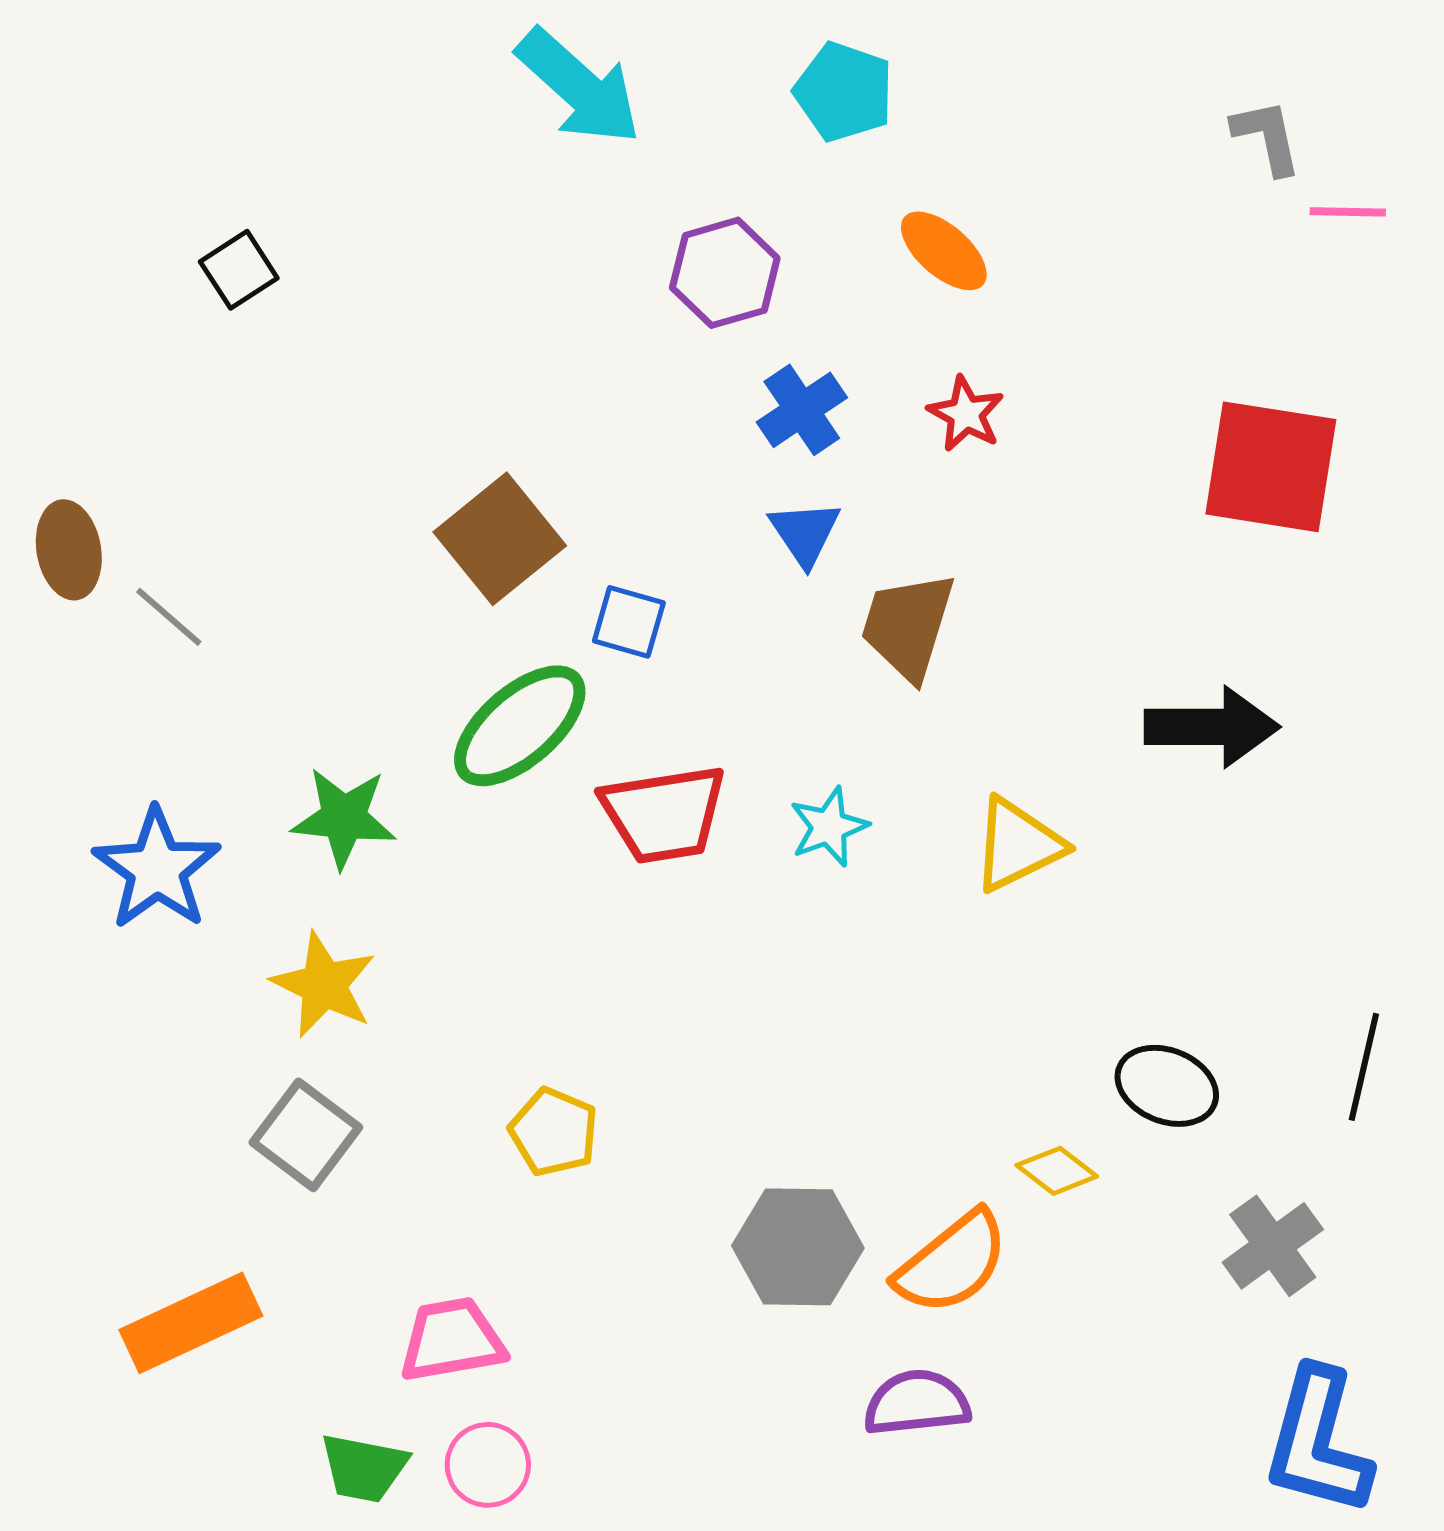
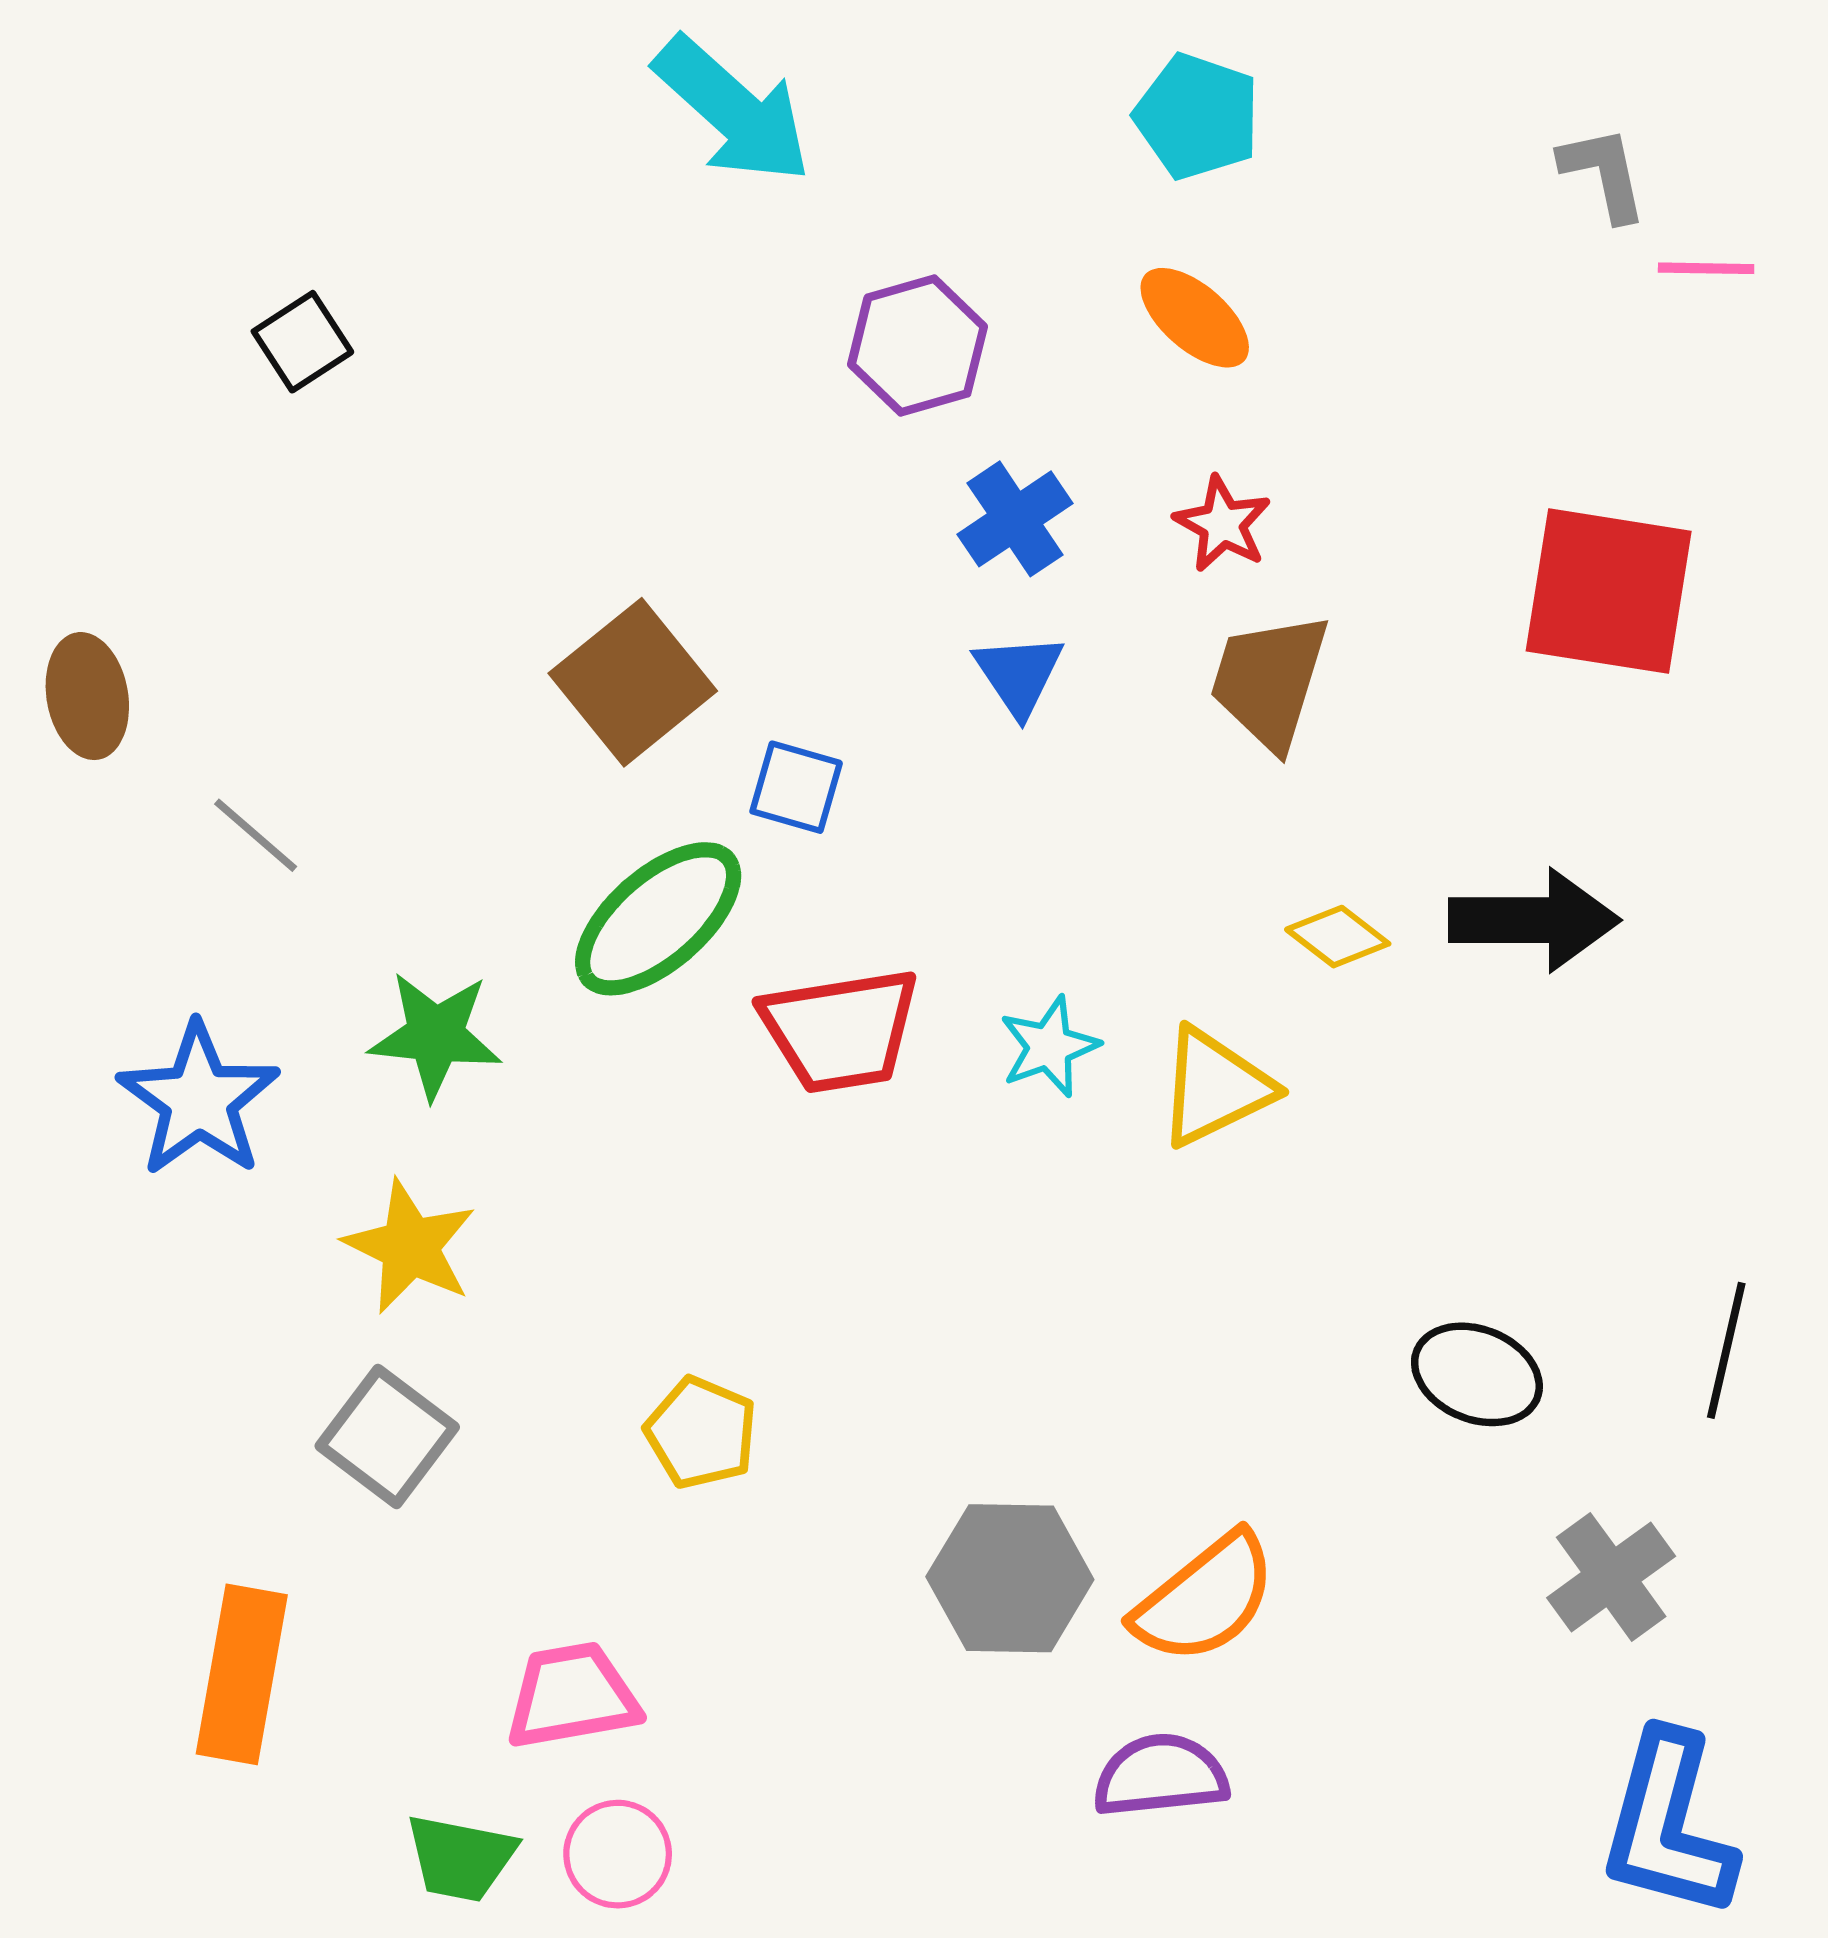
cyan pentagon: (844, 92) -> (1197, 116), moved
gray line: (169, 617) -> (256, 835), moved
brown trapezoid: (908, 626) -> (1269, 681), moved
yellow triangle: (1018, 845) -> (1215, 1087), moved
yellow diamond: (1057, 1171) -> (1338, 937), moved
orange rectangle: (191, 1323) -> (242, 1674), turned -55

